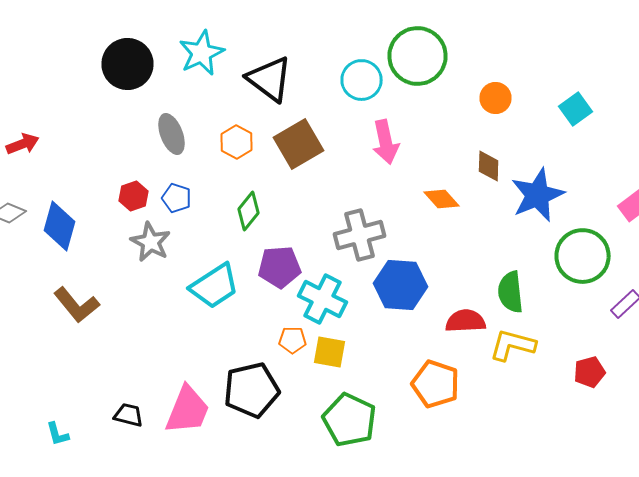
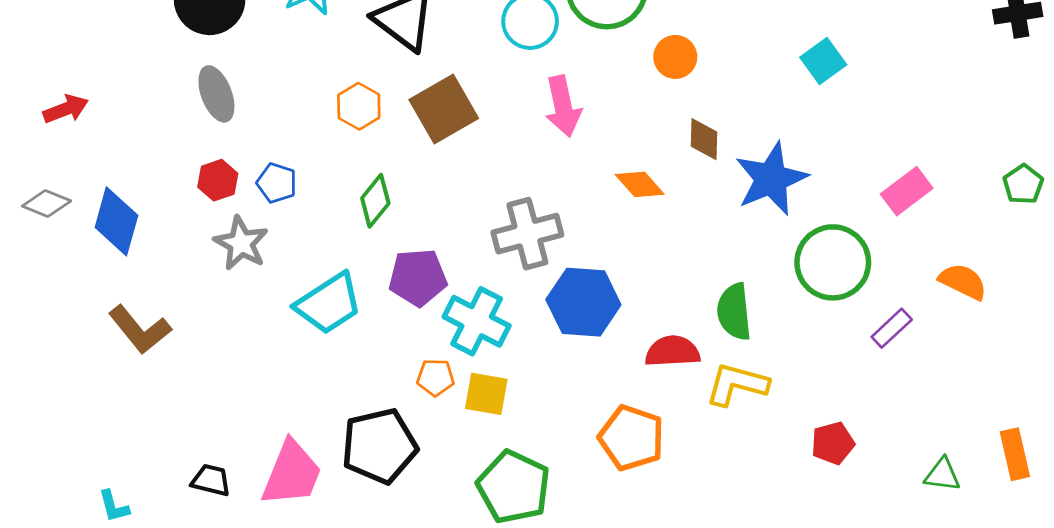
orange circle: (496, 98) -> (675, 57), moved
gray ellipse: (172, 134) -> (216, 94), moved
red pentagon: (590, 372) -> (833, 443), moved

